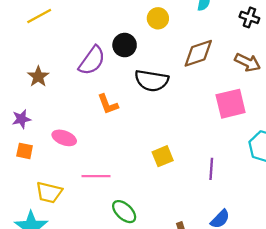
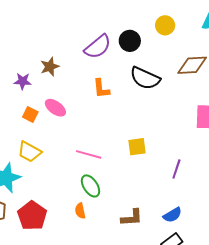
brown star: (38, 77) -> (50, 67), moved
orange square: (25, 151) -> (30, 114), moved
pink line: (96, 176) -> (89, 154), moved

